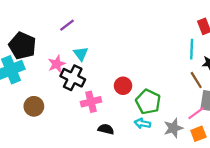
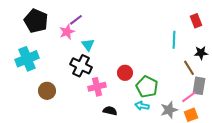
black pentagon: (22, 46) -> (36, 21), moved
cyan line: (192, 49) -> (174, 40), moved
pink star: (57, 64) -> (67, 32), moved

